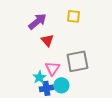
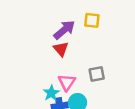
purple arrow: (37, 21) -> (64, 30), moved
gray square: (77, 61) -> (97, 74), size x0.6

